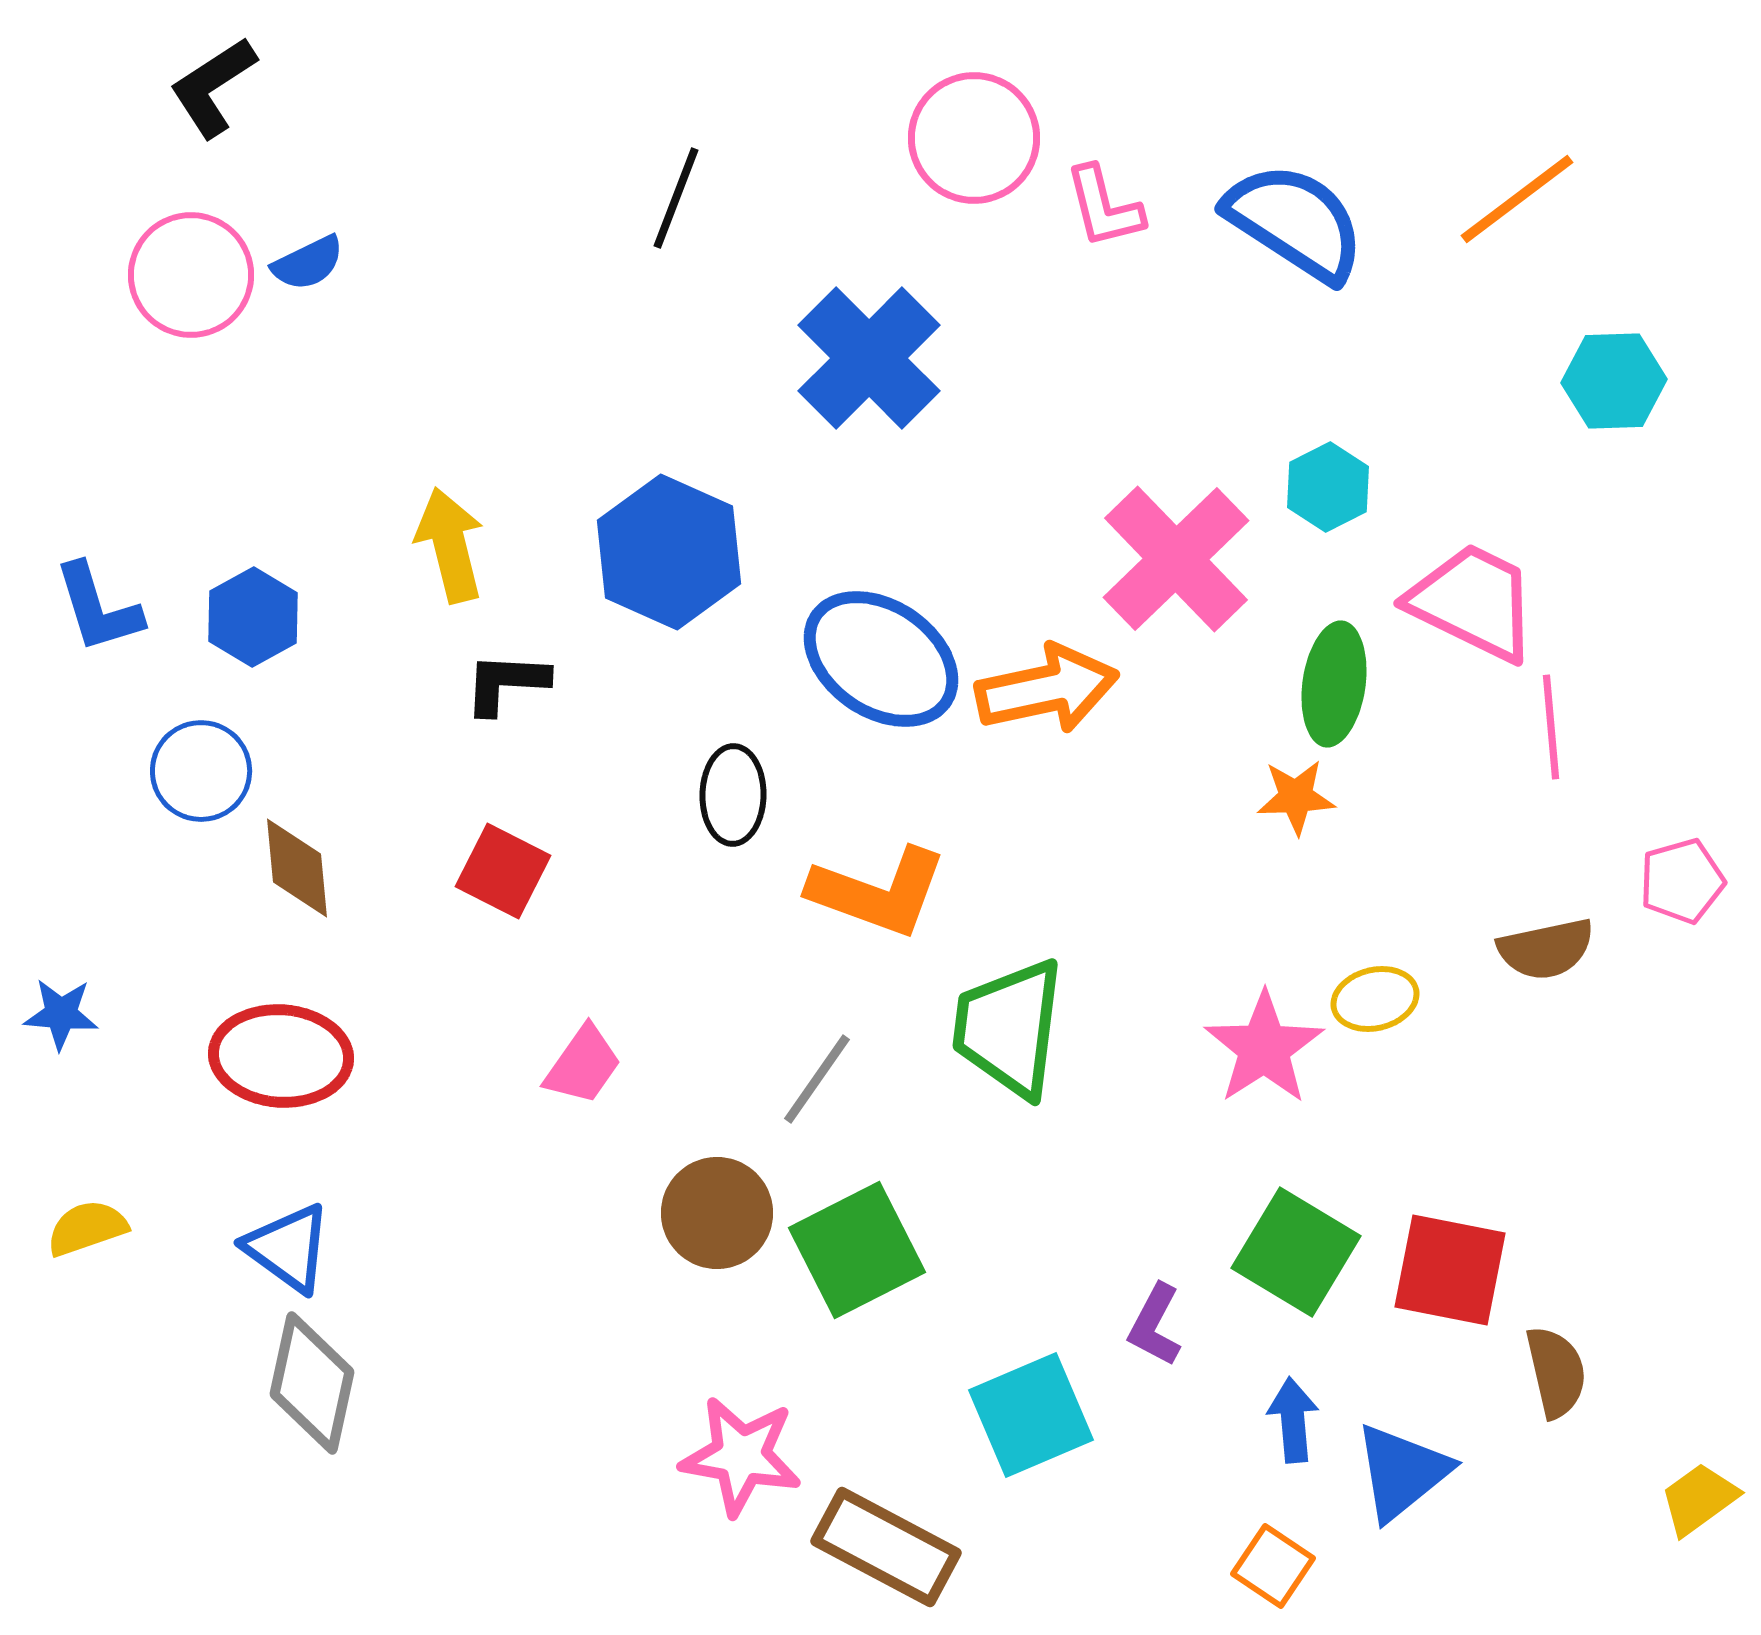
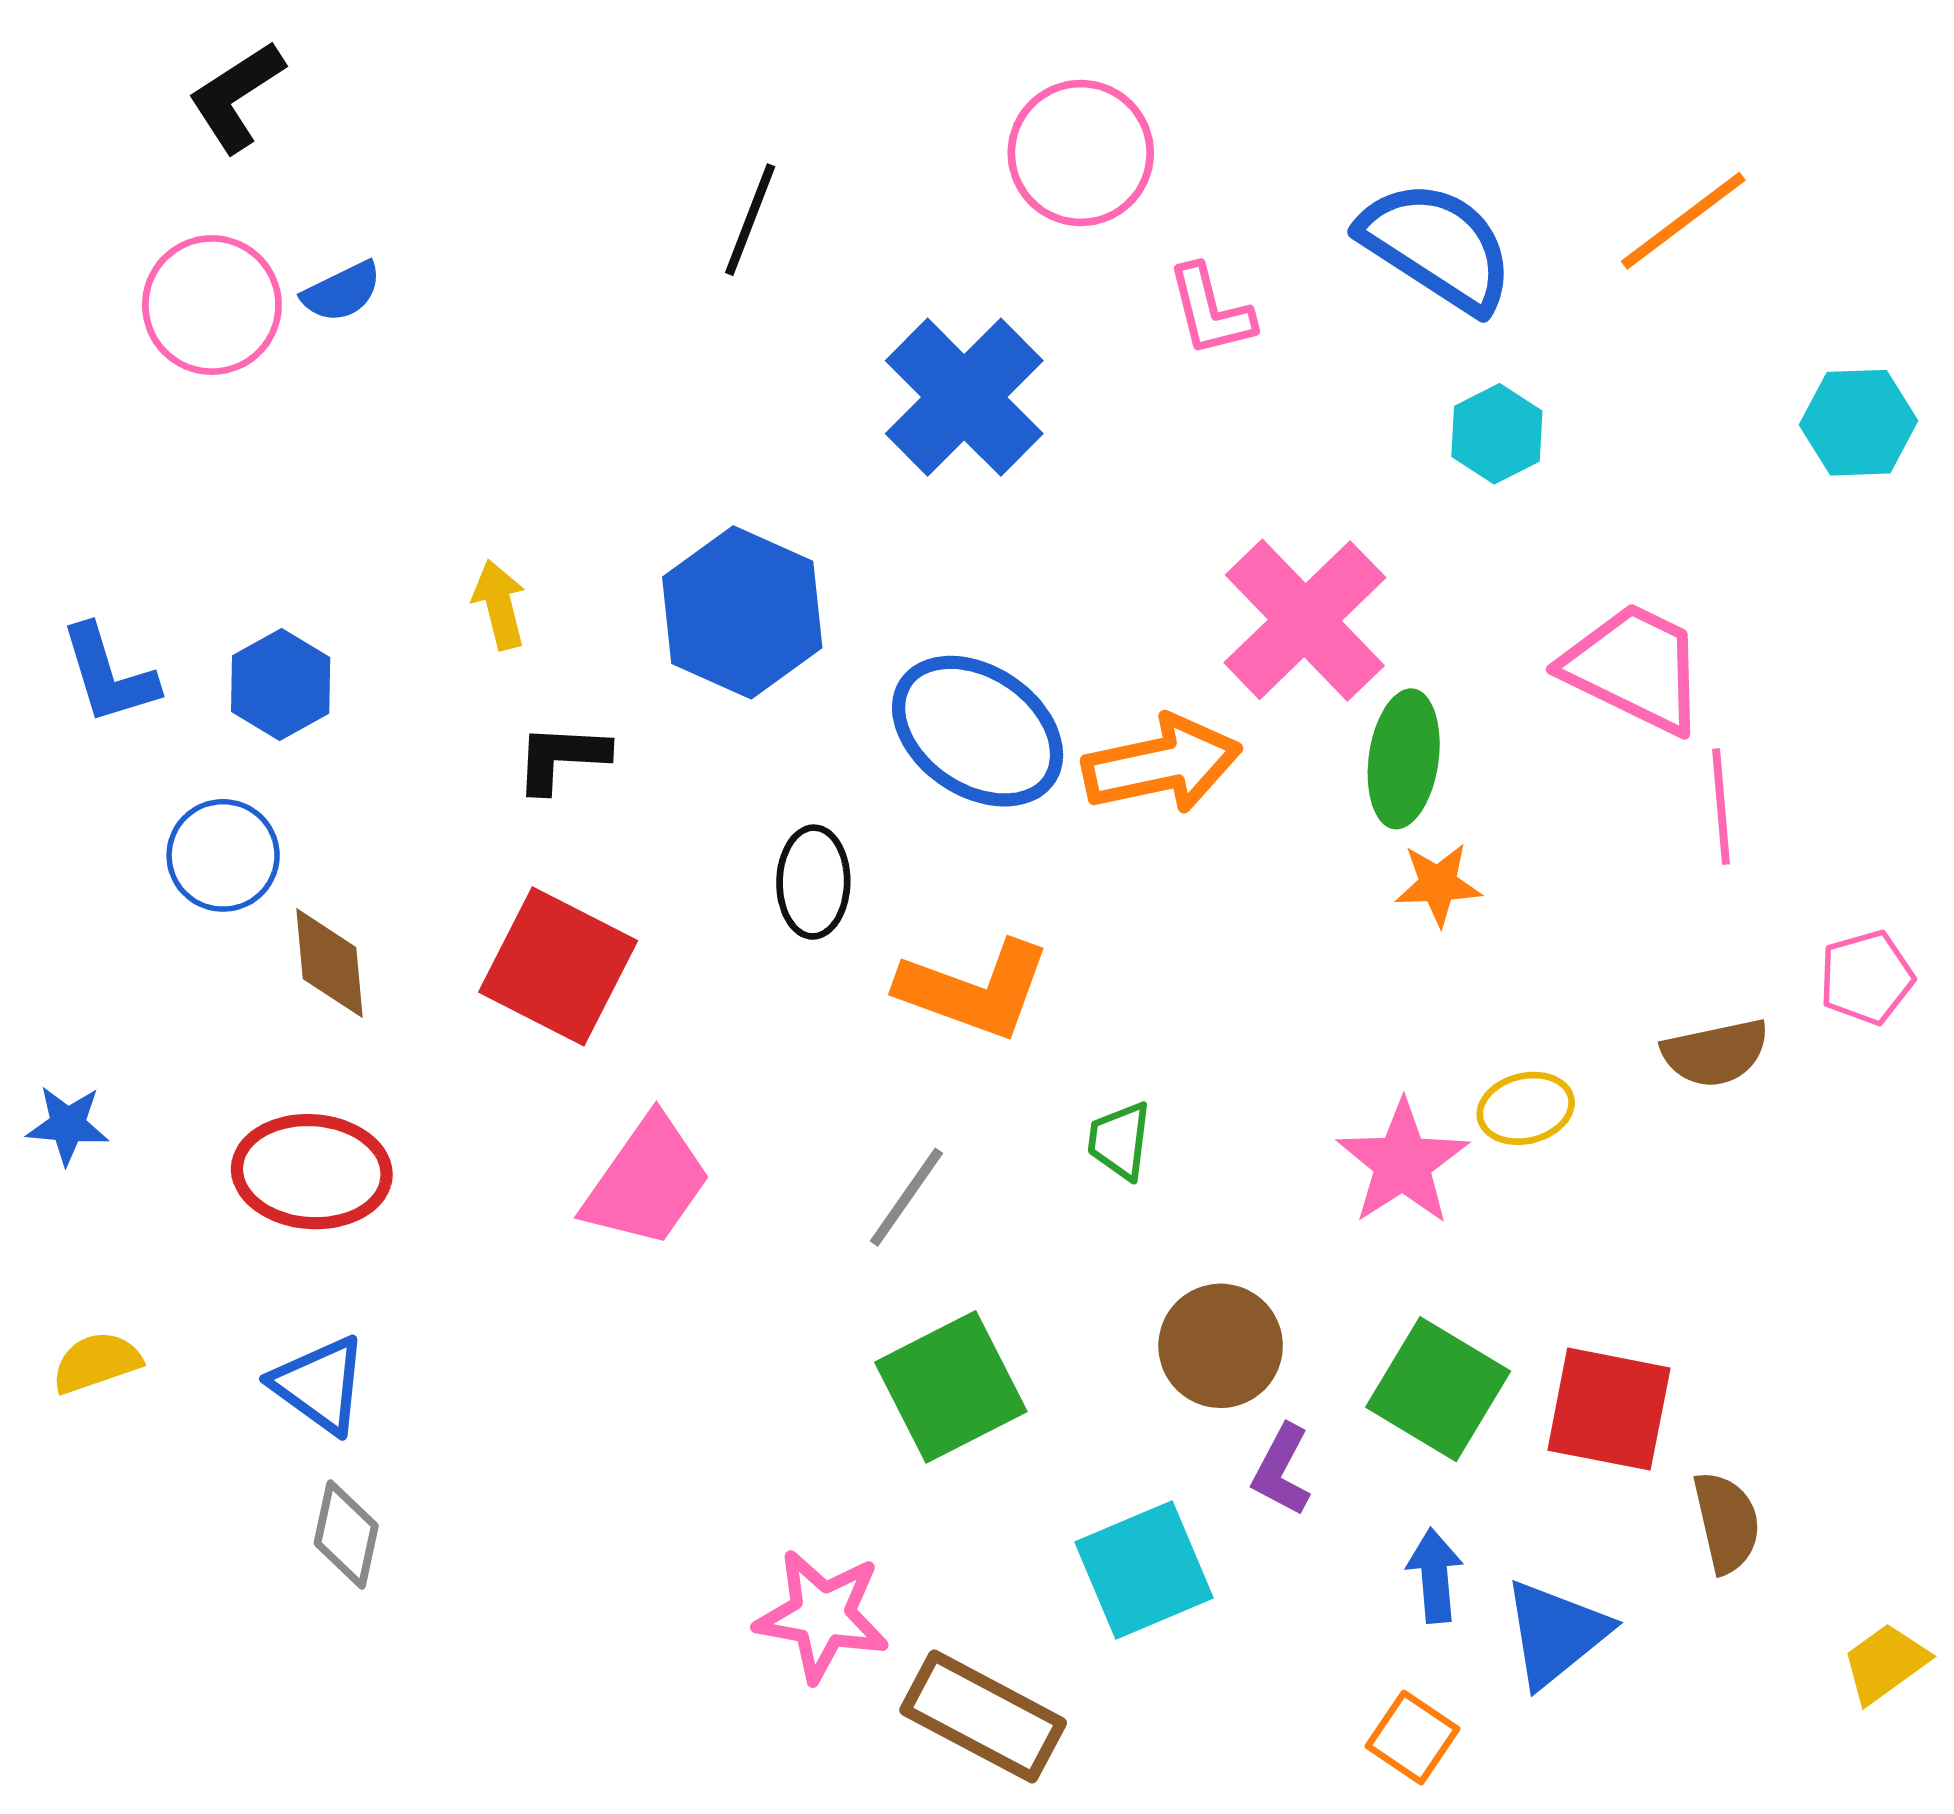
pink L-shape: (1104, 207) -> (1211, 311), moved
cyan hexagon: (1614, 381) -> (1859, 423), moved
cyan hexagon: (1328, 487) -> (1497, 434), moved
yellow arrow: (450, 545) -> (499, 605), size x0.7
green ellipse: (1334, 684) -> (1404, 759), moved
red square: (503, 871) -> (558, 966), size x1.5
green trapezoid: (1009, 1028) -> (1120, 1141), size x0.5
pink trapezoid: (583, 1065) -> (647, 1182), size x1.5
brown circle: (717, 1213) -> (1221, 1346), moved
gray diamond: (312, 1383) -> (346, 1534), size x0.7

